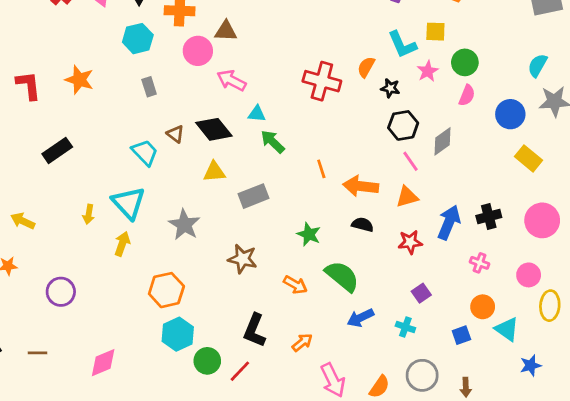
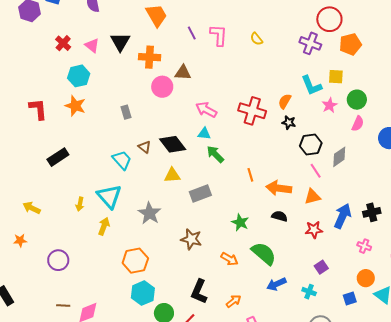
cyan hexagon: (138, 39) -> (79, 76), moved
pink arrow: (231, 80) -> (206, 110), moved
black star: (390, 88) -> (289, 122), moved
brown line: (37, 353) -> (63, 305), moved

